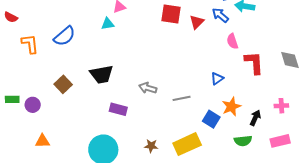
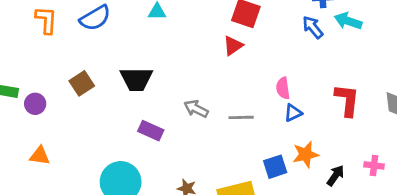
red triangle: (197, 22) -> (233, 46), moved
pink semicircle: (232, 41) -> (283, 88), moved
gray line: (182, 98) -> (241, 117), moved
blue square: (211, 119) -> (275, 167), turned 30

